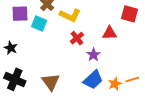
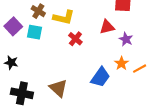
purple square: (20, 14) -> (13, 26), turned -30
purple star: (93, 55) -> (126, 39), moved
orange star: (115, 84) -> (121, 63), moved

